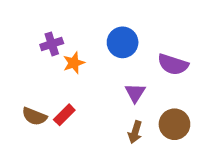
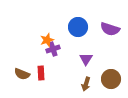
purple cross: (52, 44) -> (53, 49), moved
purple semicircle: (173, 64) -> (110, 29), moved
red rectangle: (64, 115) -> (41, 73), turned -48

